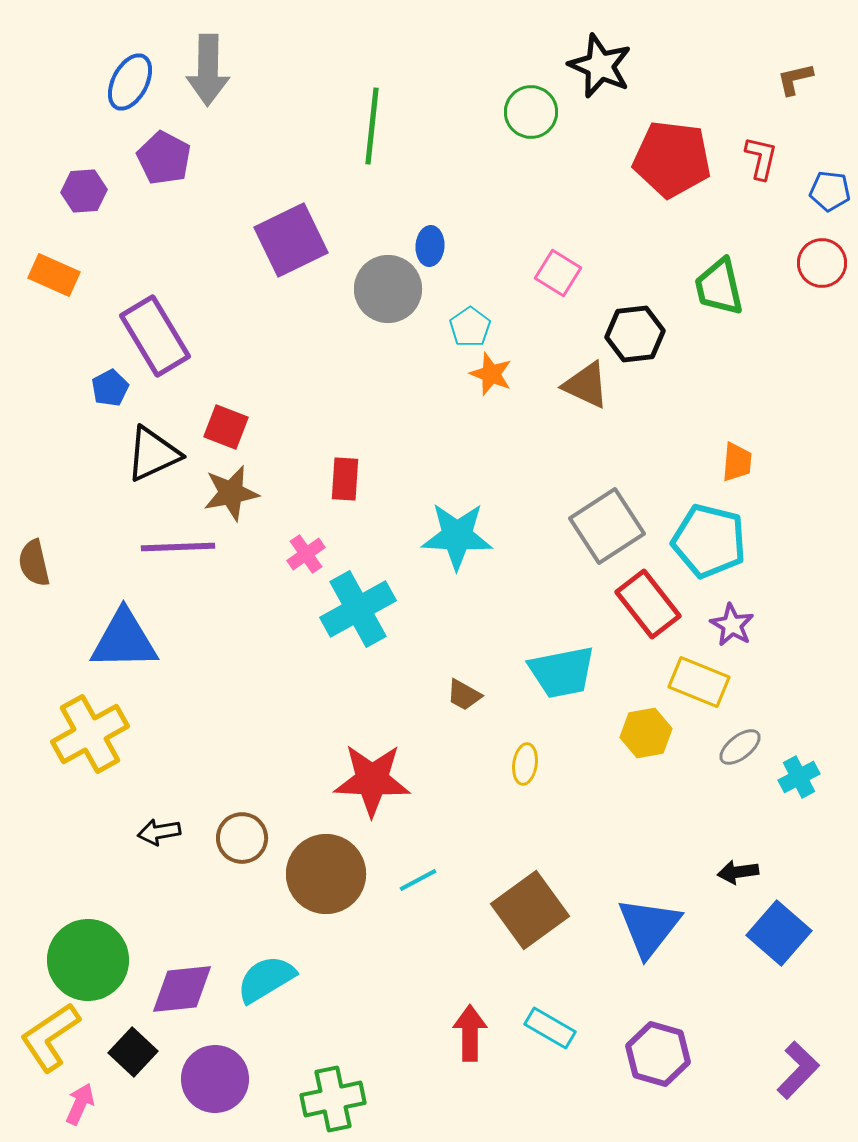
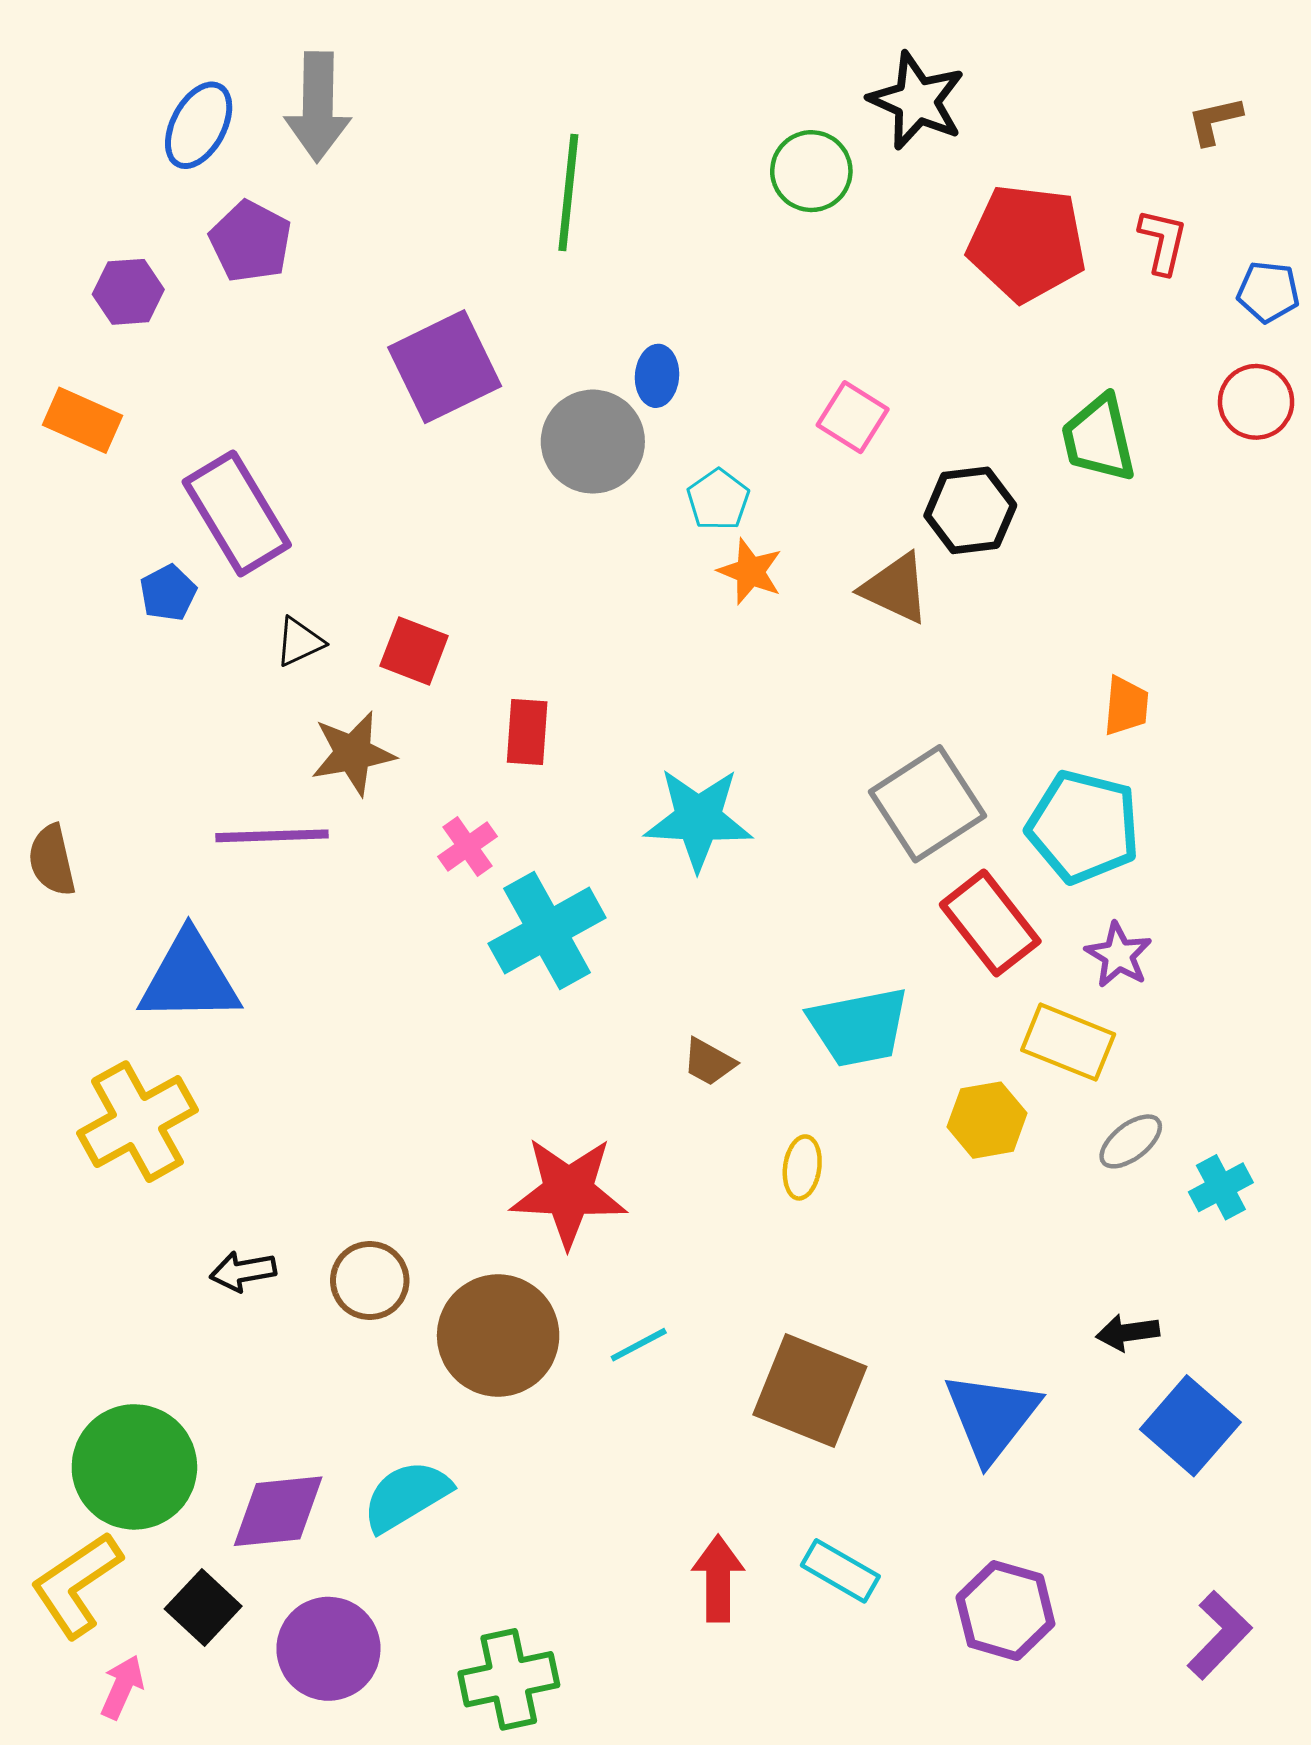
red square: (226, 427) -> (414, 651), moved
black triangle: (153, 454) -> (299, 642), moved, size x0.6
brown square: (530, 910) -> (810, 1391), turned -32

